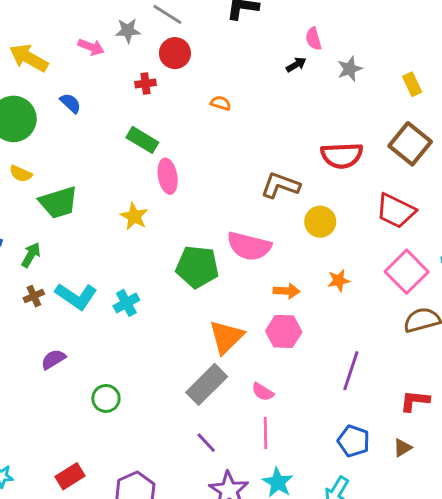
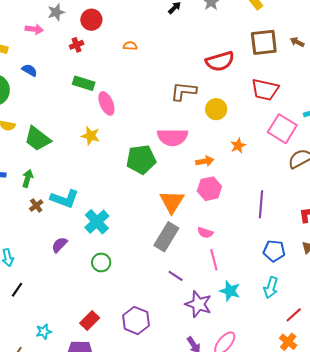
brown square: (410, 144) -> (264, 42), turned -32
green trapezoid: (58, 202) -> (37, 139), turned 68
cyan cross: (126, 303) -> (97, 222), moved, size x1.4

